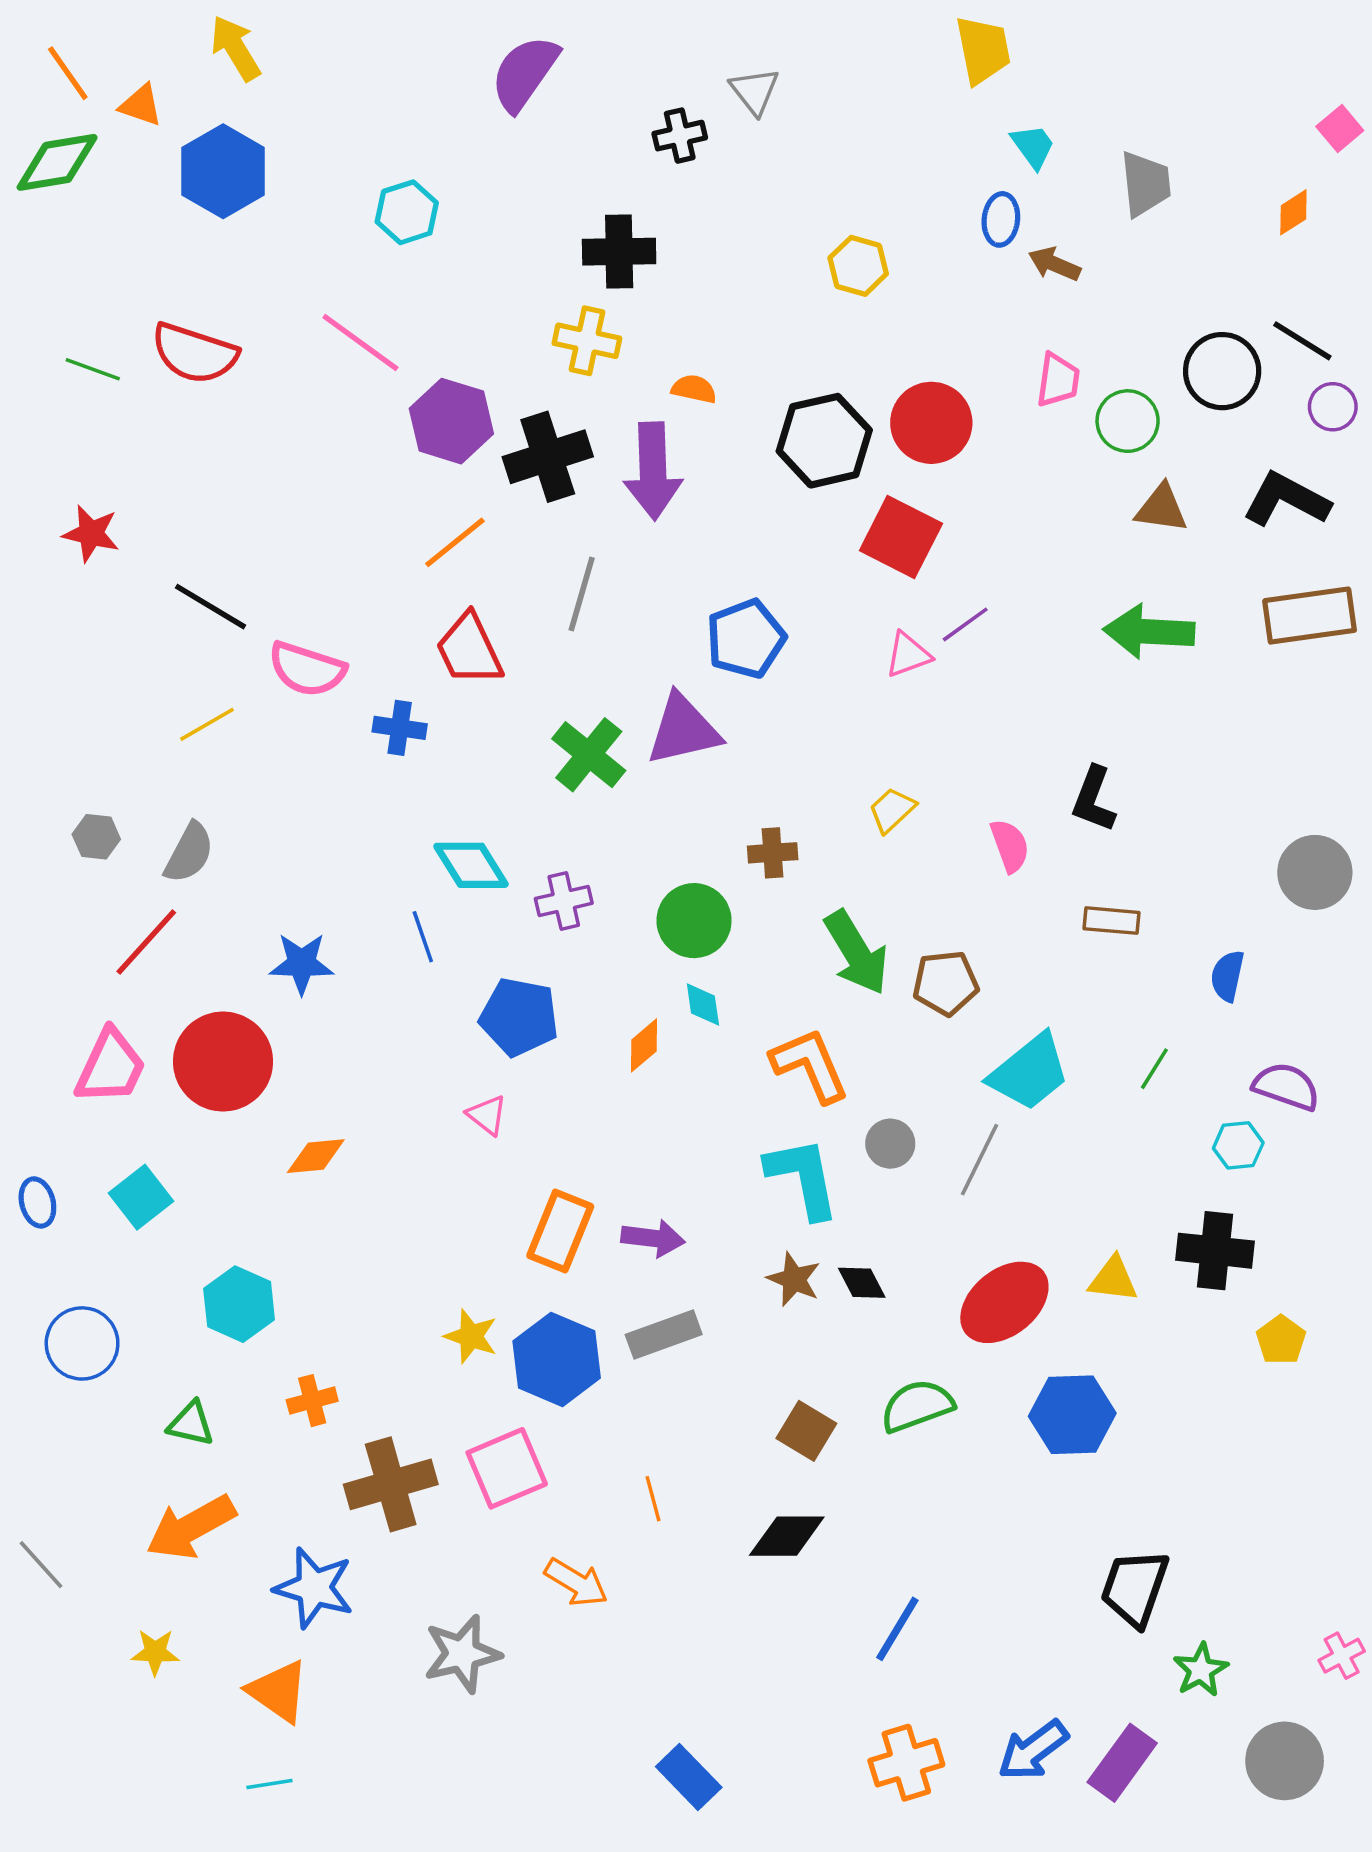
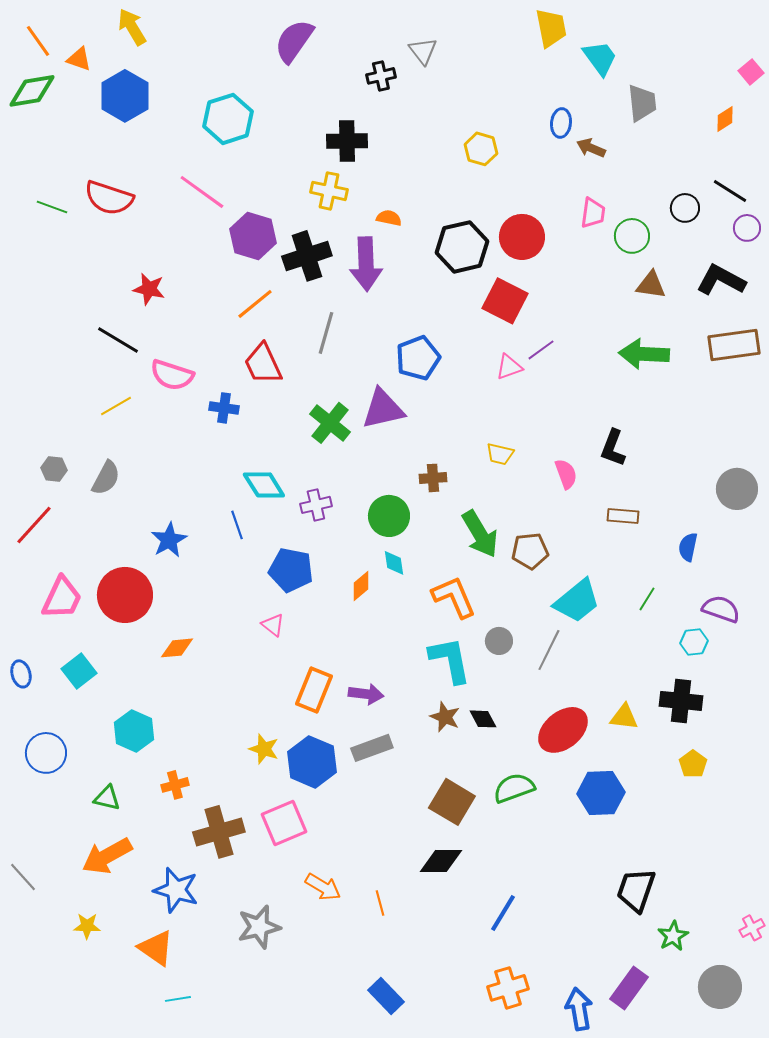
cyan trapezoid: (1033, 146) -> (600, 58), moved, size x1.4
cyan hexagon: (407, 212) -> (228, 119), size x1.4
black circle: (1222, 371) -> (685, 208), size x0.7
red star: (91, 533) -> (149, 289), moved
yellow trapezoid: (892, 810) -> (500, 454), turned -124
red line: (146, 942) -> (34, 525), moved
blue star: (302, 963) -> (169, 540), turned -30
yellow pentagon: (1281, 1340) -> (693, 764), moved
brown square: (806, 1431) -> (452, 802), size x1.4
orange line: (653, 1499) -> (380, 903), moved
blue arrow: (1033, 1750) -> (579, 1009), moved, turned 117
cyan line: (269, 1784) -> (178, 999), moved

